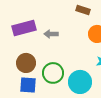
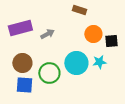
gray arrow: (51, 34) -> (47, 34), turned 152
cyan circle: (80, 82) -> (76, 63), moved

